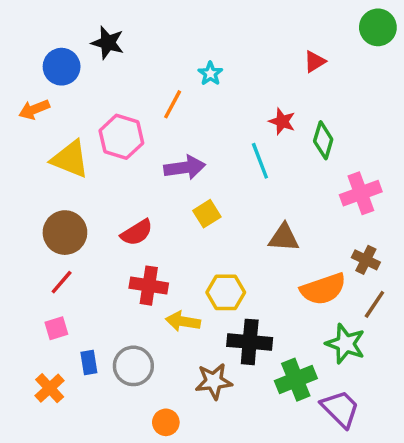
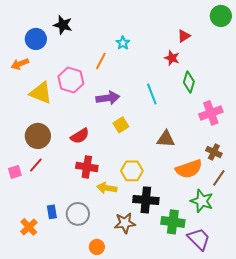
red star: (282, 121) -> (172, 58), moved
pink square: (56, 328) -> (15, 172), moved
green cross: (296, 380) -> (173, 222), turned 30

